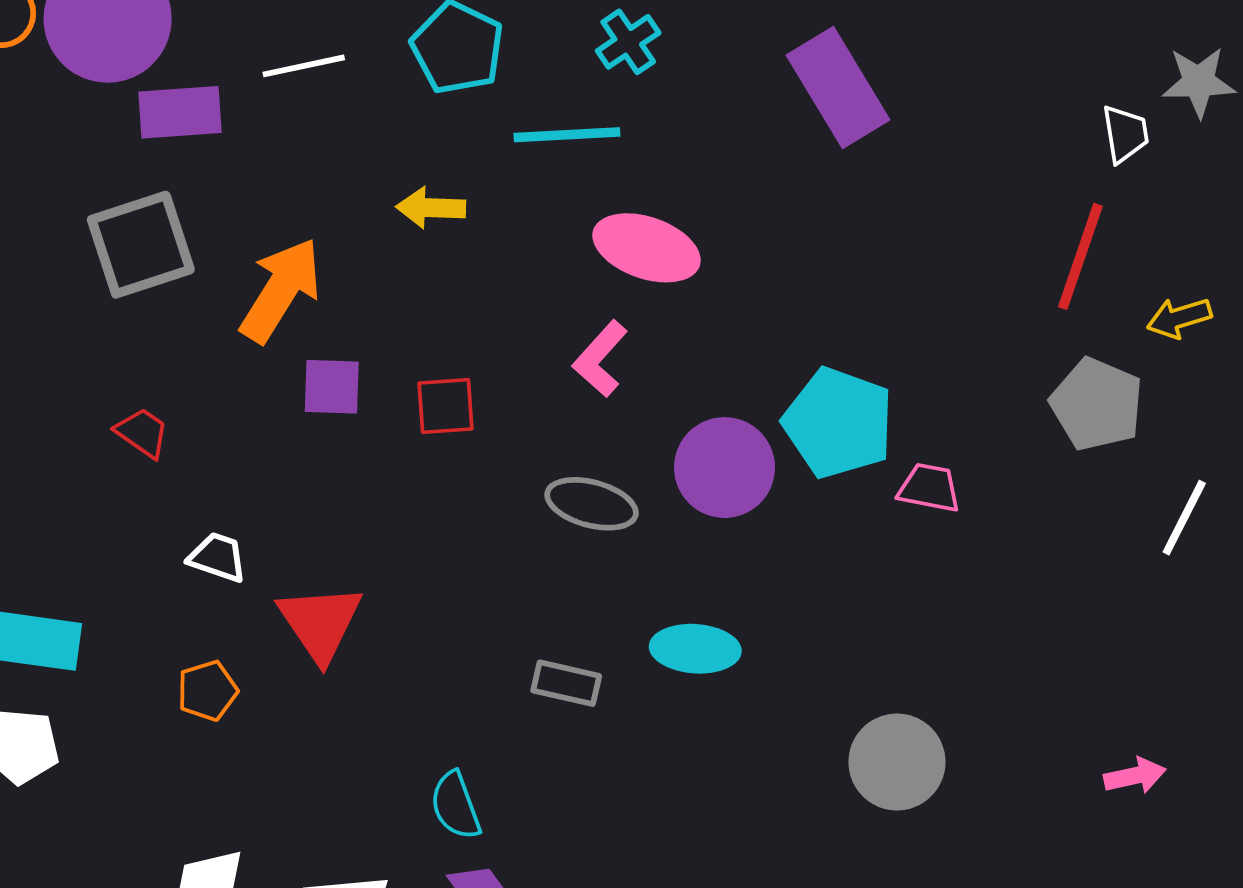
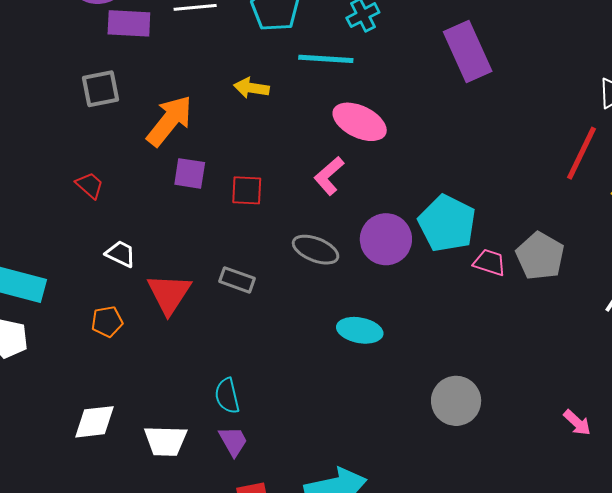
gray square: (141, 245) -> (101, 89), size x0.7
gray pentagon: (1097, 404) -> (540, 256), moved
gray rectangle: (566, 683) -> (237, 280), moved
pink arrow: (1135, 776) -> (577, 423), turned 48

